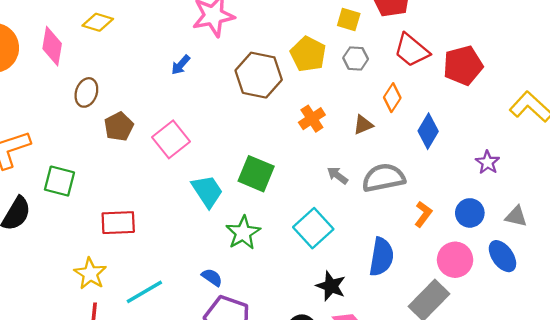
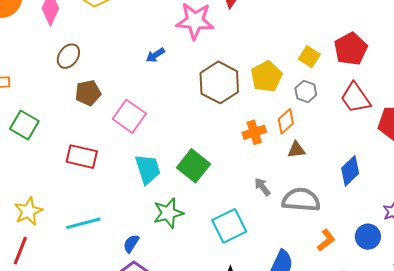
orange diamond: (392, 98) -> (286, 121), moved
pink square: (171, 139) -> (129, 116), turned -32
blue circle: (470, 213) -> (368, 237), moved
red rectangle: (118, 223) -> (82, 157), moved
blue semicircle: (212, 277) -> (131, 244), turned -108
cyan line: (144, 292) -> (83, 223), moved

